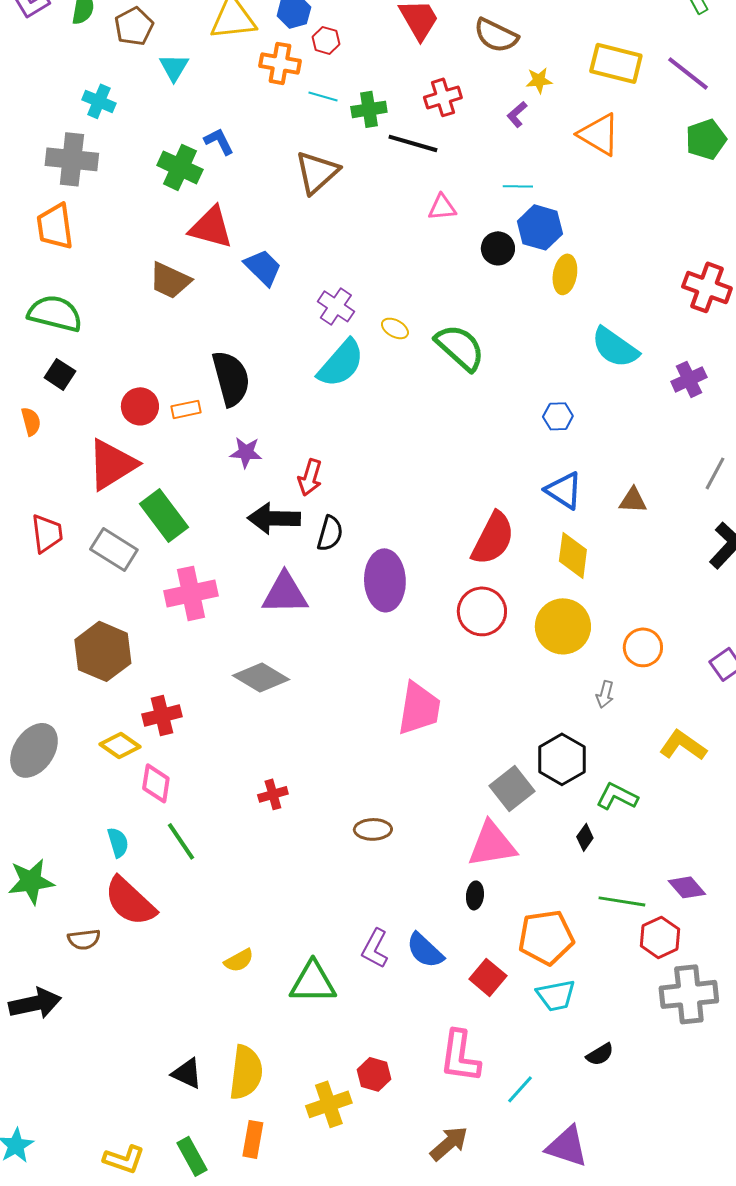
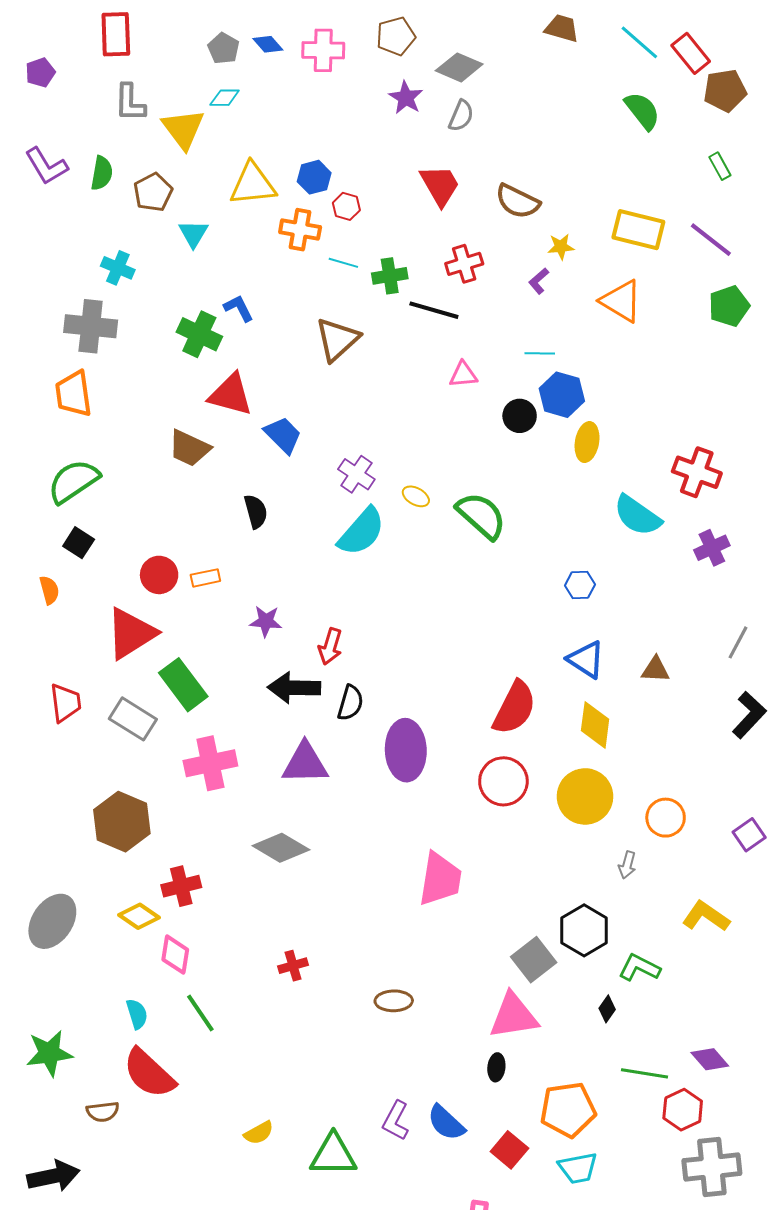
red cross: (707, 287) -> (697, 472), moved
green semicircle: (55, 313) -> (74, 481), turned -48
black semicircle: (231, 378) -> (256, 512), moved, size x0.6

